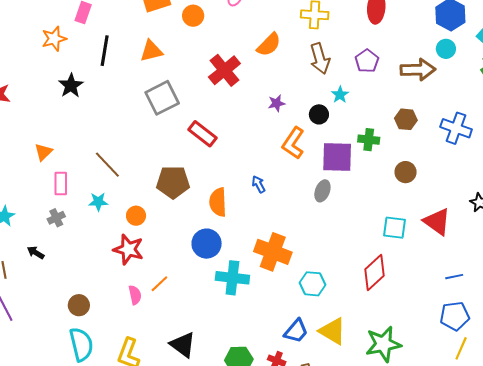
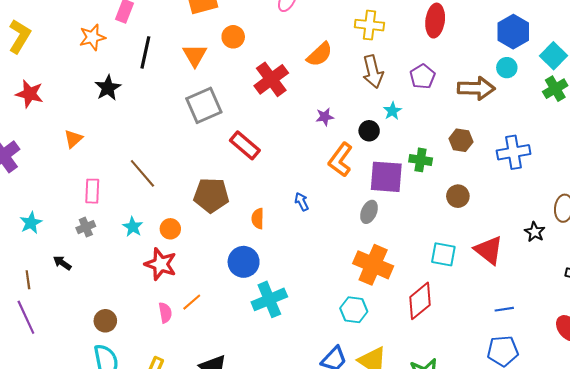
orange circle: (193, 16) -> (233, 37), moved
orange triangle: (151, 51) -> (195, 55), turned -50
blue cross: (456, 128) -> (514, 152), turned -32
orange triangle: (43, 152) -> (73, 139), moved
cyan star: (98, 202) -> (133, 227), moved, turned 30
orange semicircle: (218, 202) -> (258, 219), size x0.7
orange cross: (273, 252) -> (373, 265), moved
cyan cross: (232, 278) -> (269, 299), turned -32

